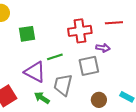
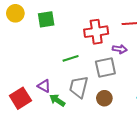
green square: (27, 34) -> (46, 19), moved
purple triangle: (35, 72) -> (44, 86), moved, size x0.6
brown circle: (99, 100) -> (104, 98), moved

